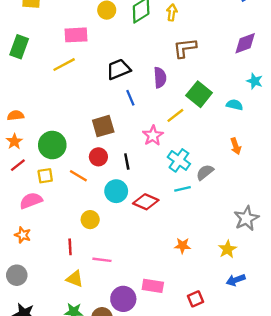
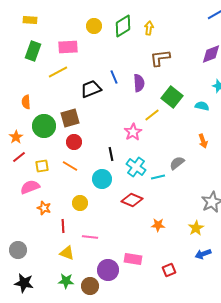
green rectangle: (19, 47) -> (33, 51), moved
black trapezoid: (119, 69) -> (91, 89), moved
blue line: (130, 98) -> (114, 77), moved
orange semicircle: (16, 115) -> (26, 102), moved, turned -88
brown square: (103, 126) -> (70, 118), moved
green circle: (52, 145) -> (44, 126), moved
red circle: (98, 157) -> (74, 142), moved
cyan cross: (179, 160) -> (136, 167), moved
red diamond: (146, 202) -> (132, 200), moved
orange star: (23, 235) -> (44, 208), moved

